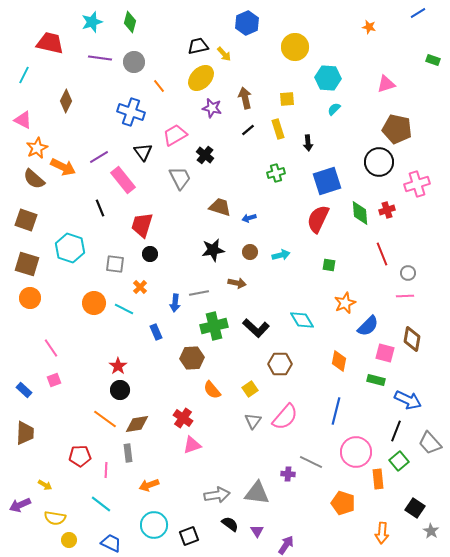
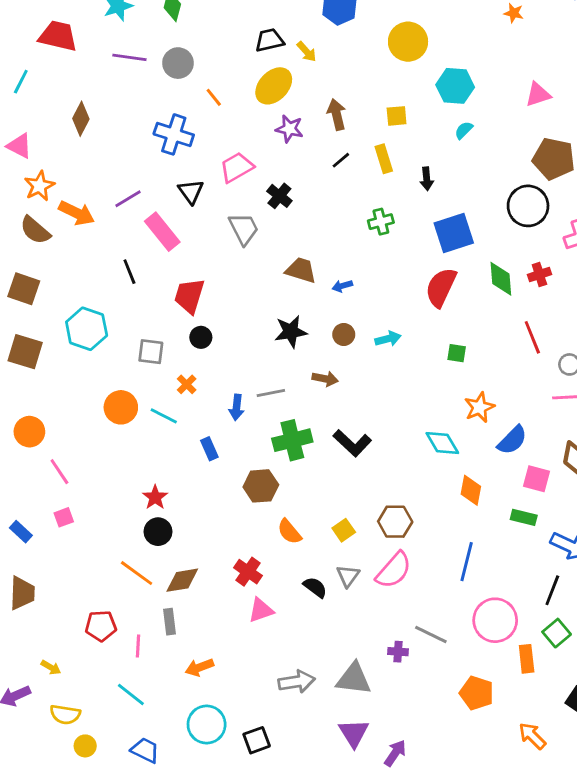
orange circle: (30, 298) -> (29, 432), moved
cyan diamond: (302, 320) -> (442, 443), moved
brown hexagon: (280, 364) -> (395, 522), moved
black semicircle: (230, 524) -> (315, 587), moved
purple triangle: (257, 531) -> (354, 733), size x1.6
orange arrow: (382, 533) -> (532, 736), turned 130

